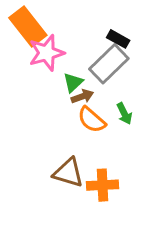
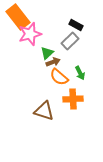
gray rectangle: (109, 64) -> (70, 41), size x0.7
orange cross: (103, 185) -> (73, 99), moved

